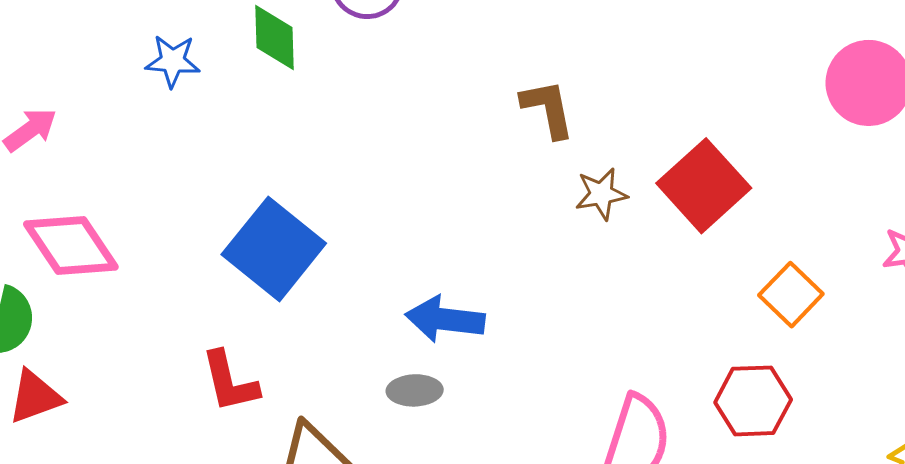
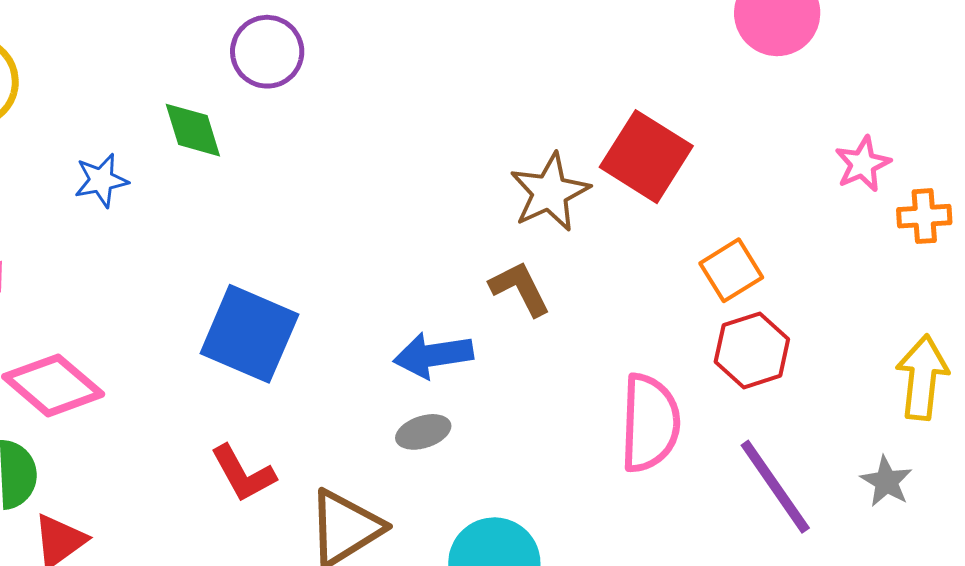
brown L-shape: (548, 109) -> (520, 288), moved
brown star: (601, 194) -> (550, 192), size x1.5
orange square: (791, 295) -> (731, 270), moved, turned 30

